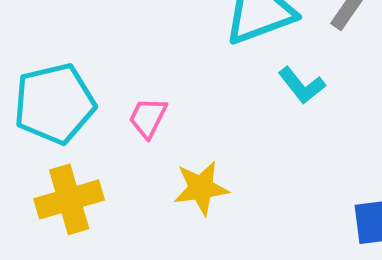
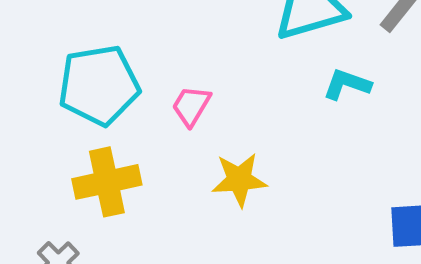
cyan L-shape: (302, 85) -> (347, 84), turned 144

